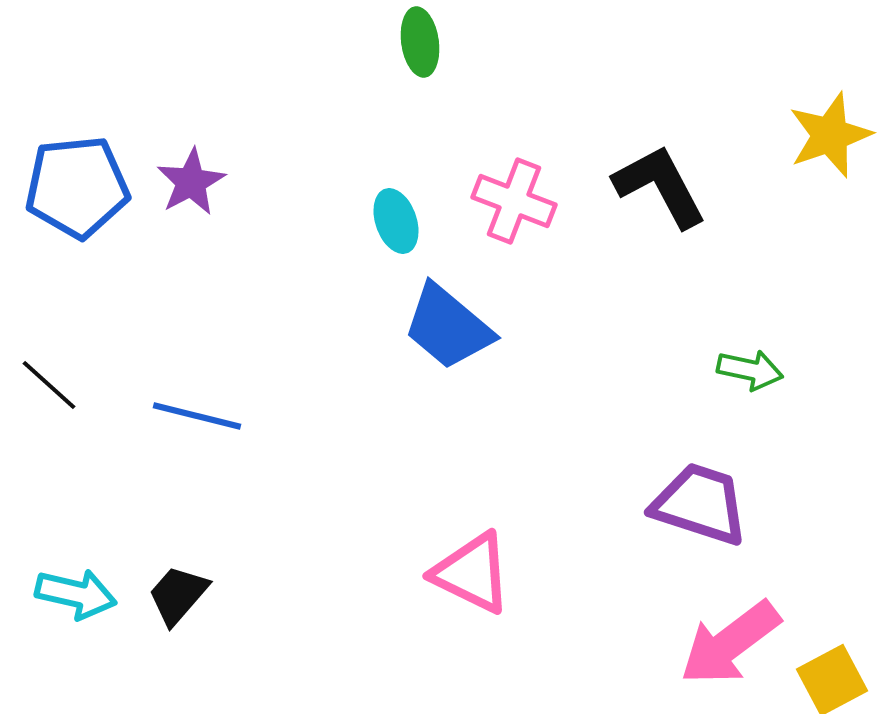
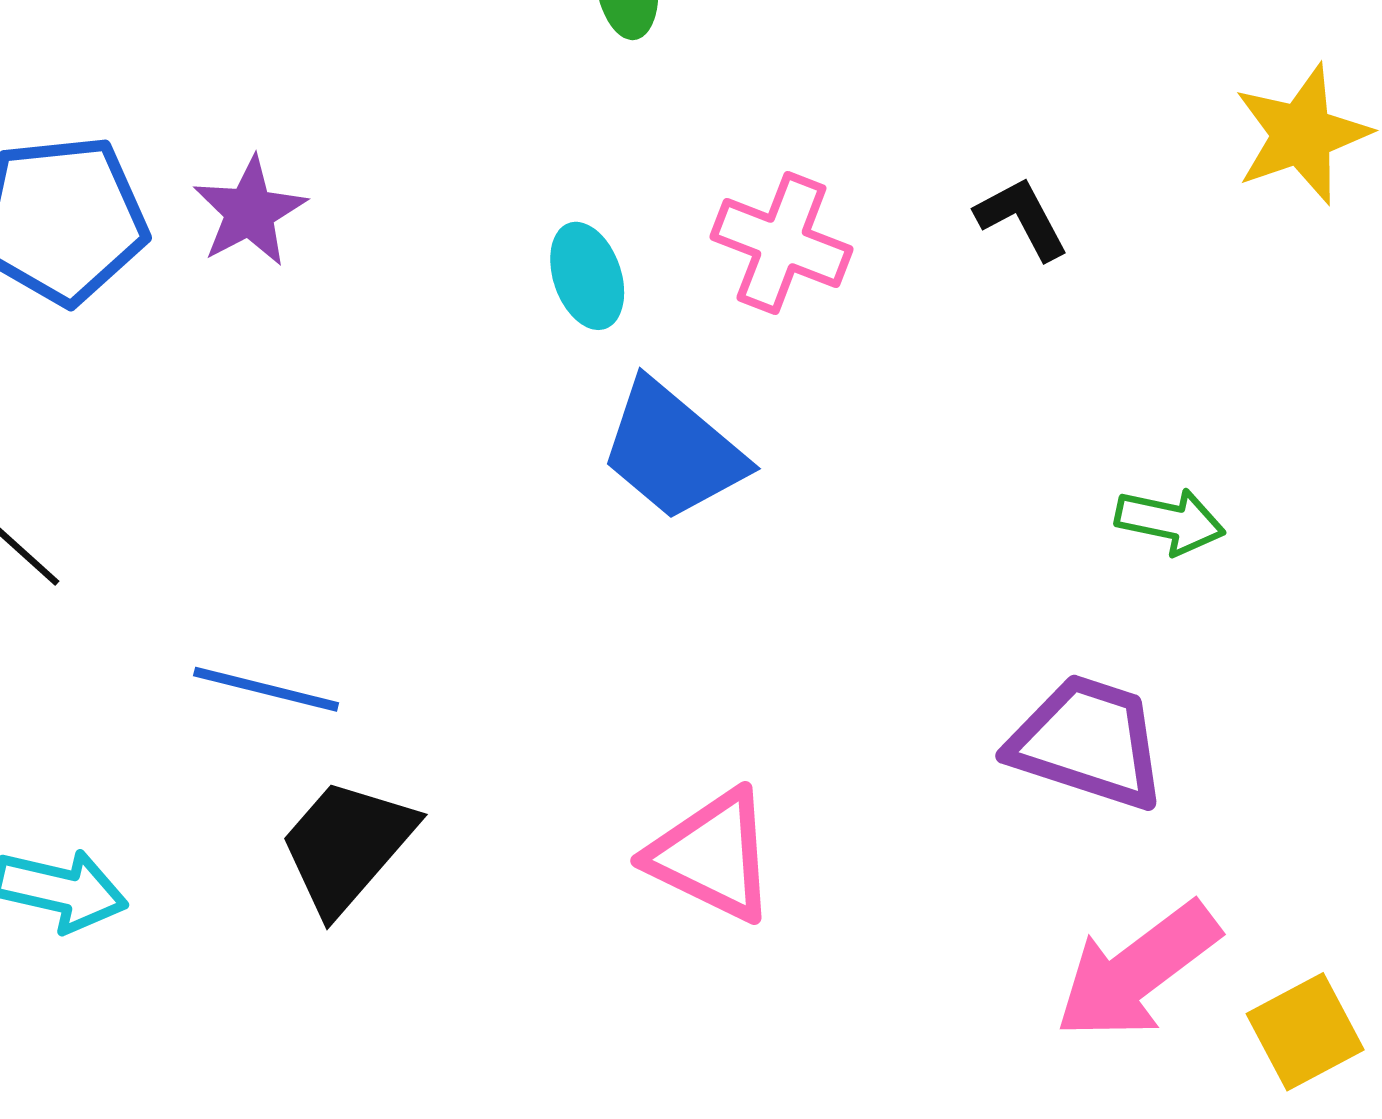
black L-shape: (660, 186) -> (1022, 218), size x0.6
blue line: (197, 416) -> (266, 689), moved
black trapezoid: (178, 595) -> (347, 846), moved, size x1.4

